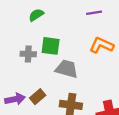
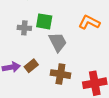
gray trapezoid: (67, 69) -> (58, 42), turned 45

